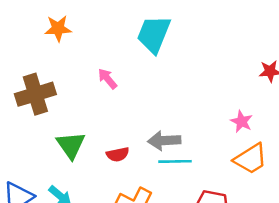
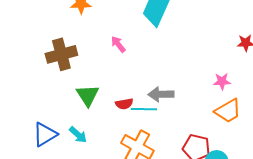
pink star: (242, 121) -> (222, 81), turned -30
cyan line: (175, 161) -> (144, 109), moved

